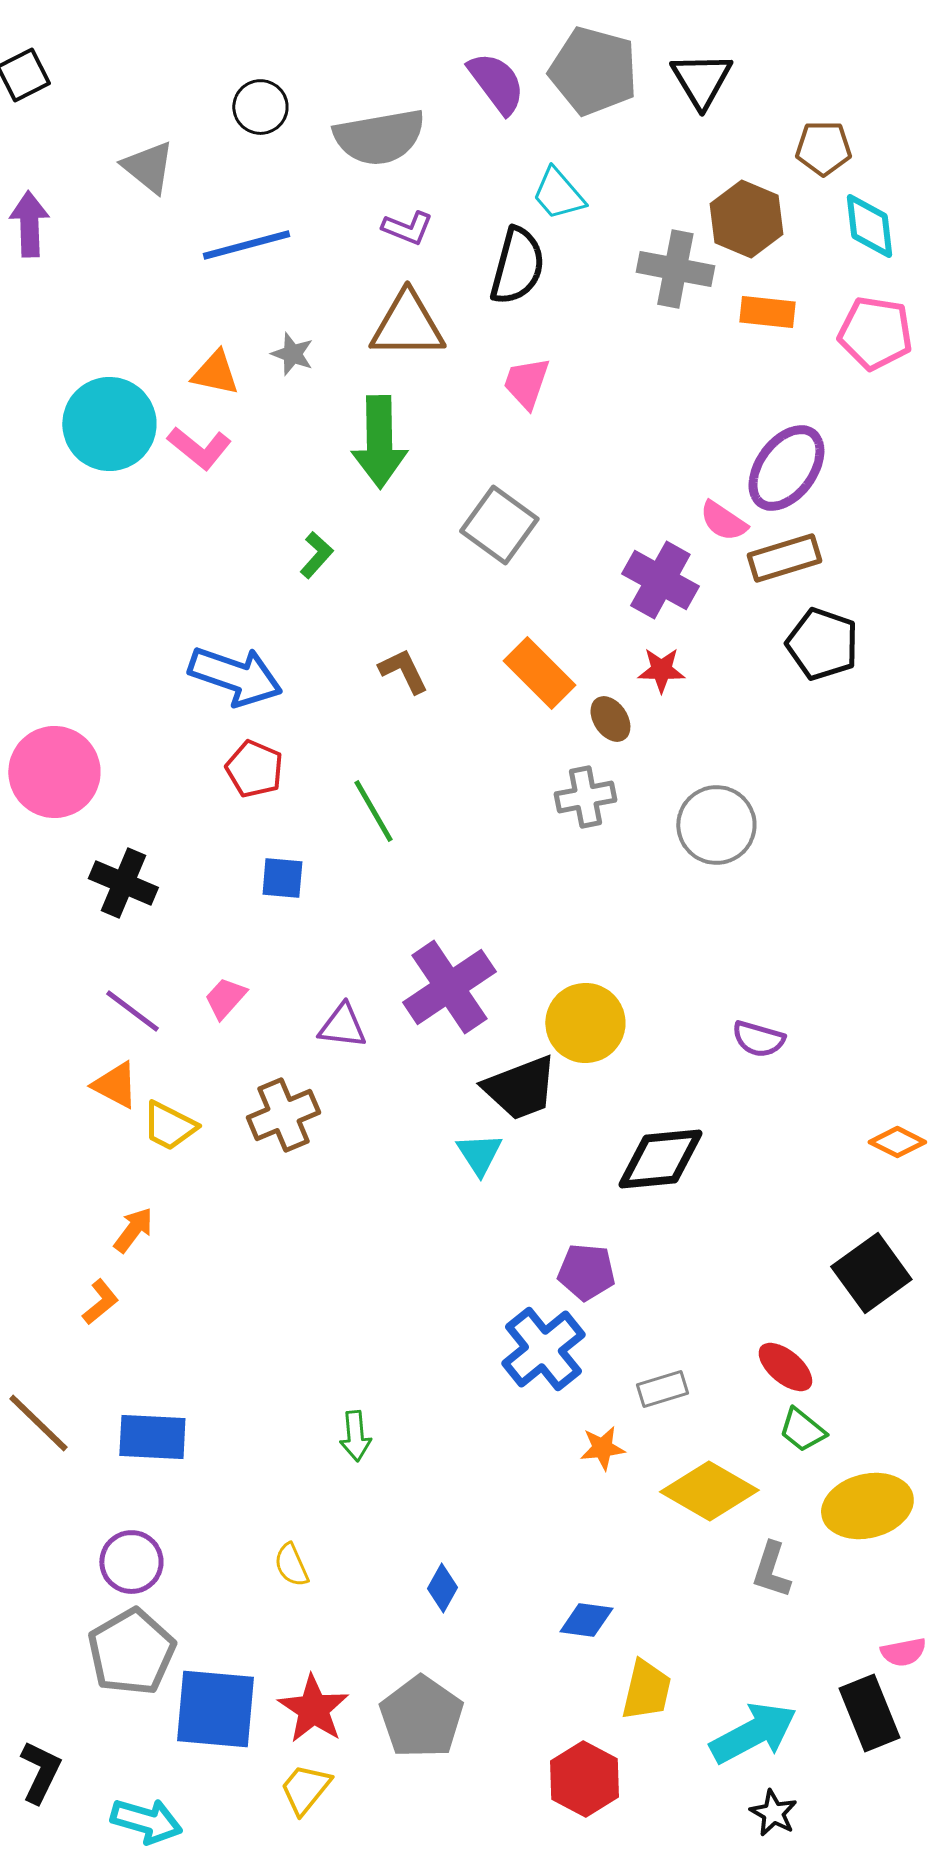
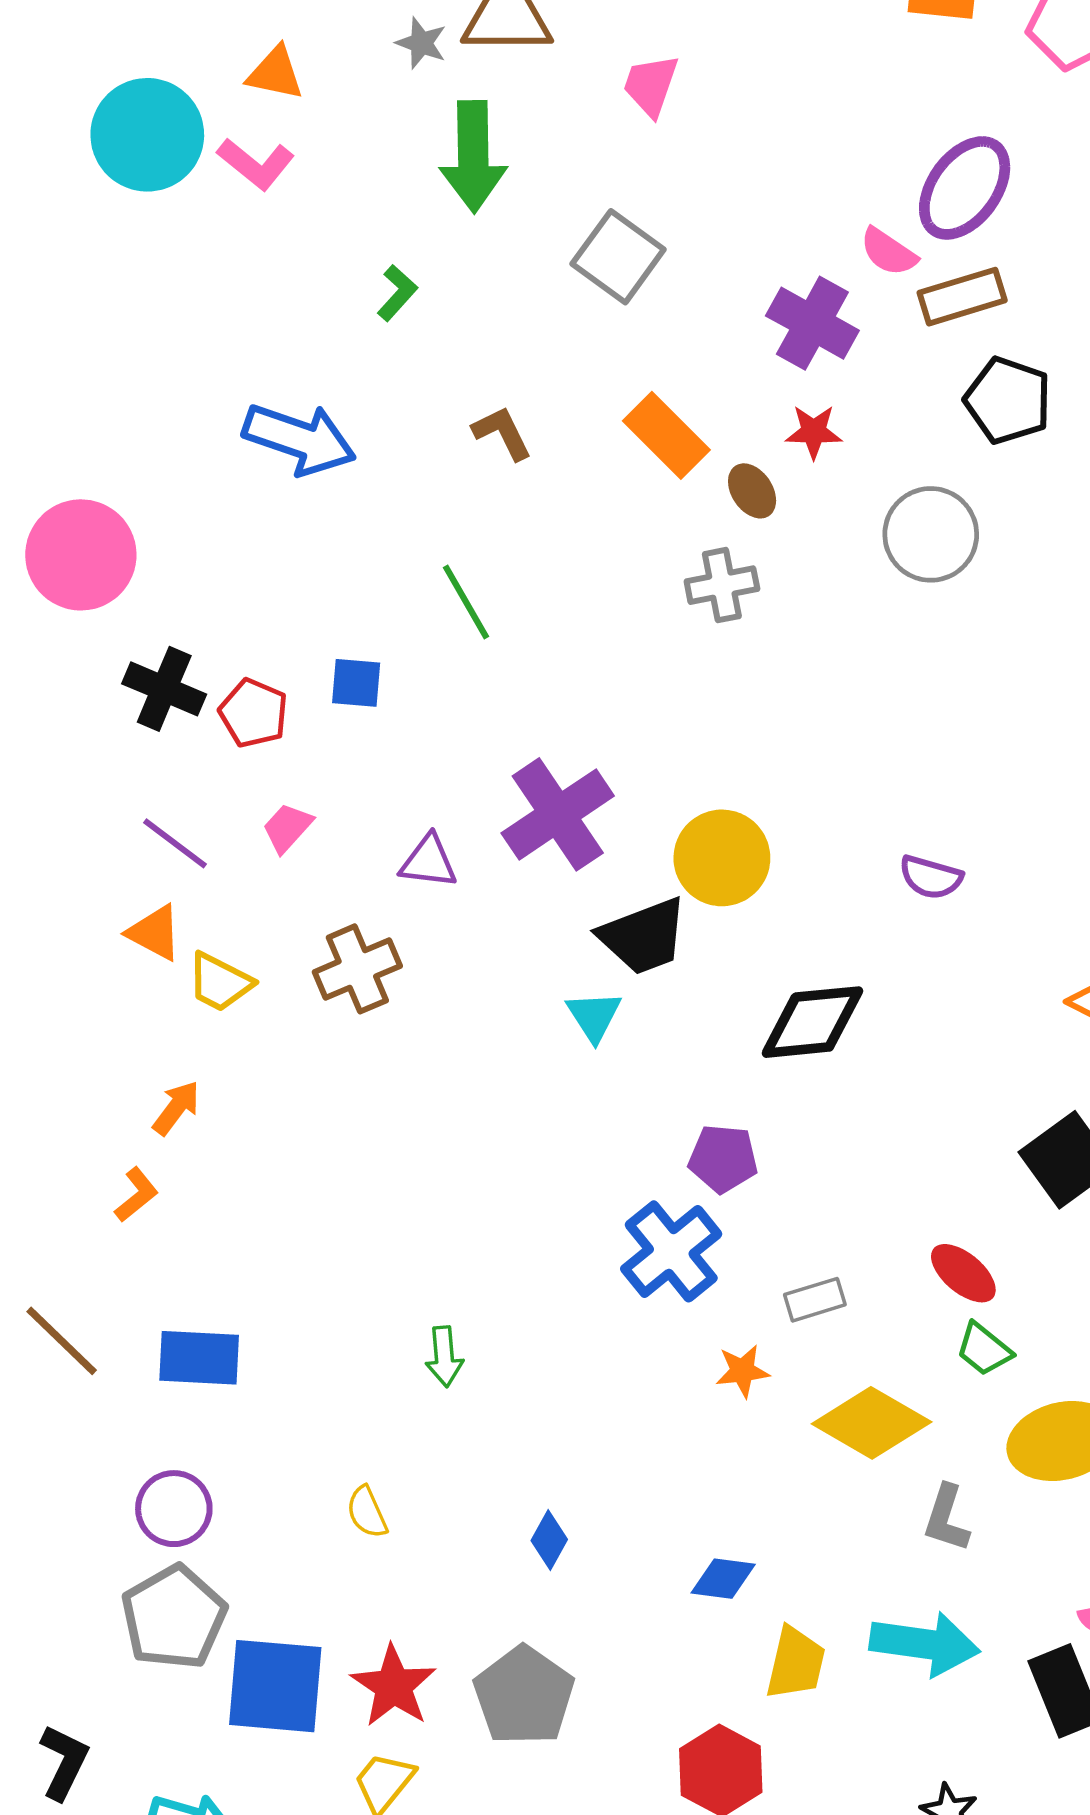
gray star: (292, 354) -> (421, 43), moved
red pentagon: (254, 769) -> (254, 713), moved
gray circle: (716, 825) -> (931, 534), moved
cyan arrow: (753, 1733) -> (925, 1644), moved, turned 36

